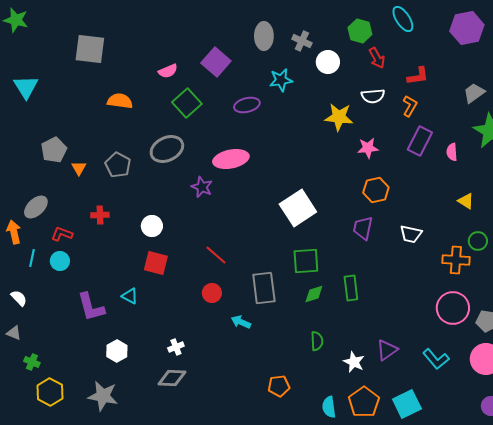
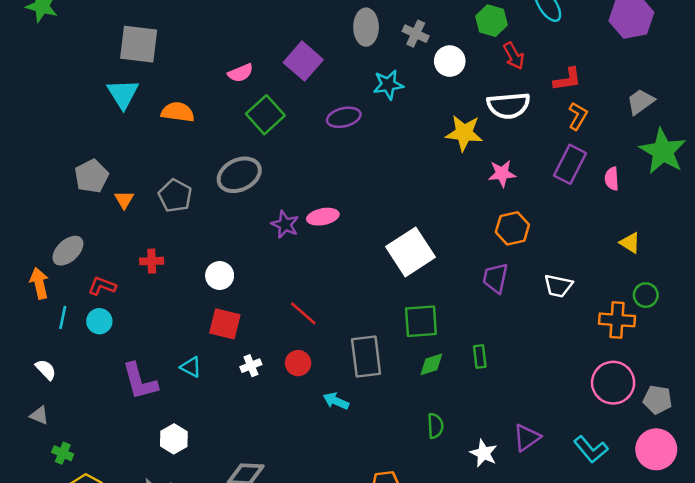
cyan triangle: (26, 87) -> (123, 94), moved
white semicircle: (373, 96) -> (508, 106), size x1.4
orange L-shape: (410, 106) -> (578, 116), moved
pink ellipse: (231, 159) -> (323, 217), moved, size x0.7
green rectangle: (351, 288) -> (480, 357), size x0.7
white cross: (176, 347) -> (251, 366), moved

